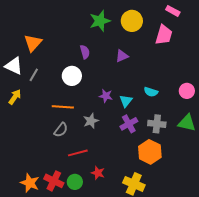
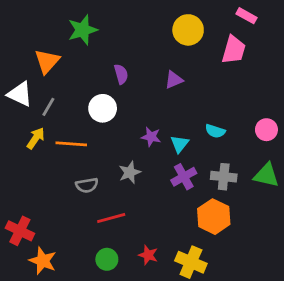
green star: (100, 21) -> (83, 30), moved
yellow arrow: (15, 97) -> (36, 138), moved
orange line: (63, 107) -> (71, 144), moved
gray semicircle: (61, 130) -> (87, 185), turned 42
red star: (98, 173) -> (148, 255), moved
red cross: (54, 181) -> (20, 231), moved

